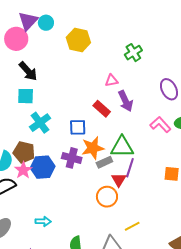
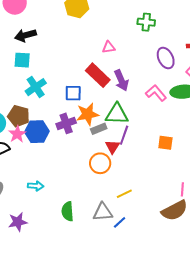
green cross: (133, 53) -> (146, 22), moved, turned 36
black arrow: (28, 71) -> (25, 35), turned 115
purple arrow: (126, 101) -> (121, 80), moved
red rectangle: (102, 109) -> (98, 75), size x1.4
purple cross: (72, 158) -> (66, 123), turned -36

